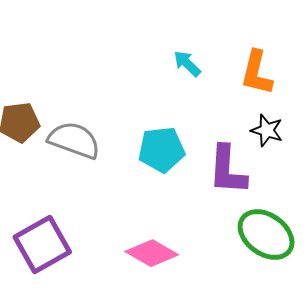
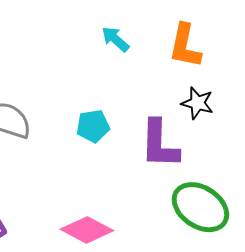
cyan pentagon: (162, 150) -> (93, 126), size x0.7

